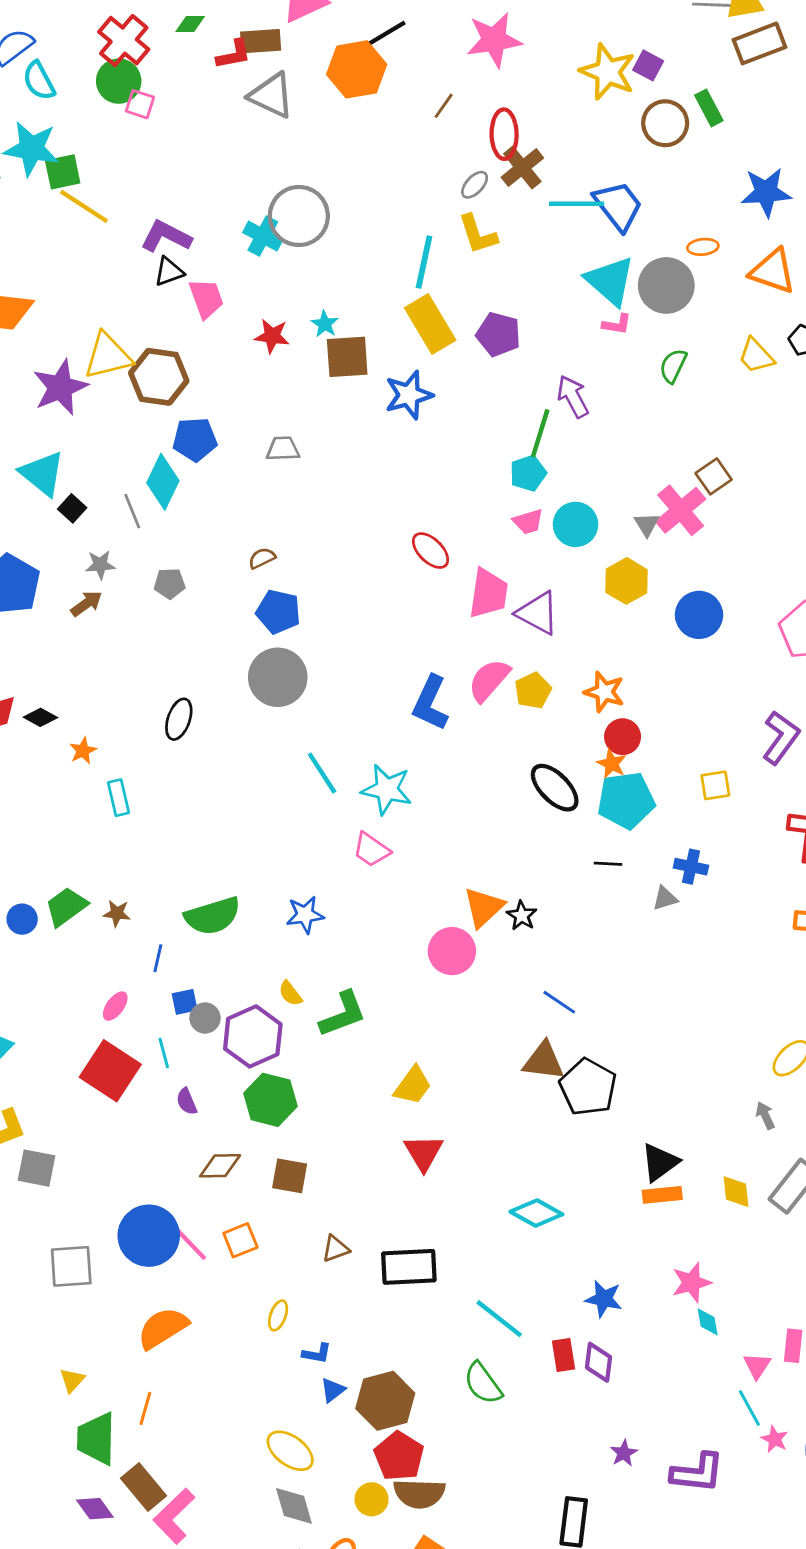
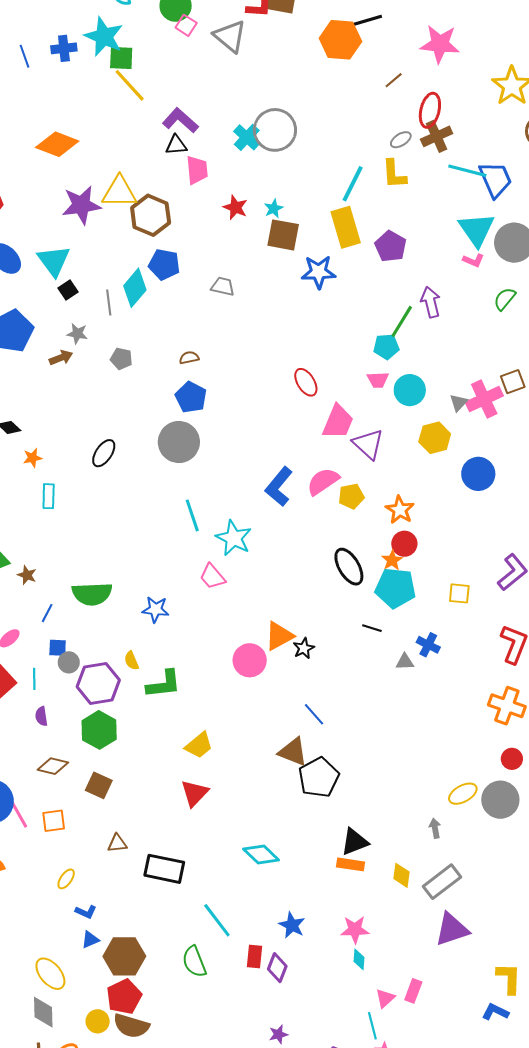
gray triangle: (271, 95) -> (230, 36), moved

